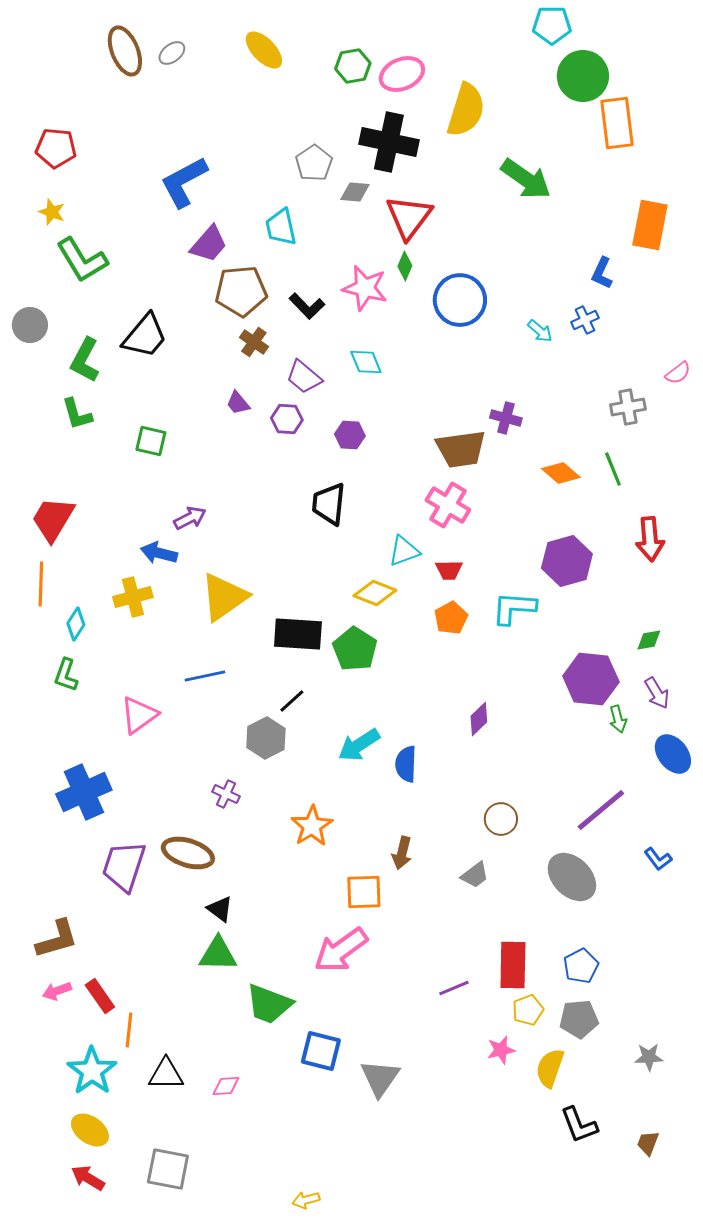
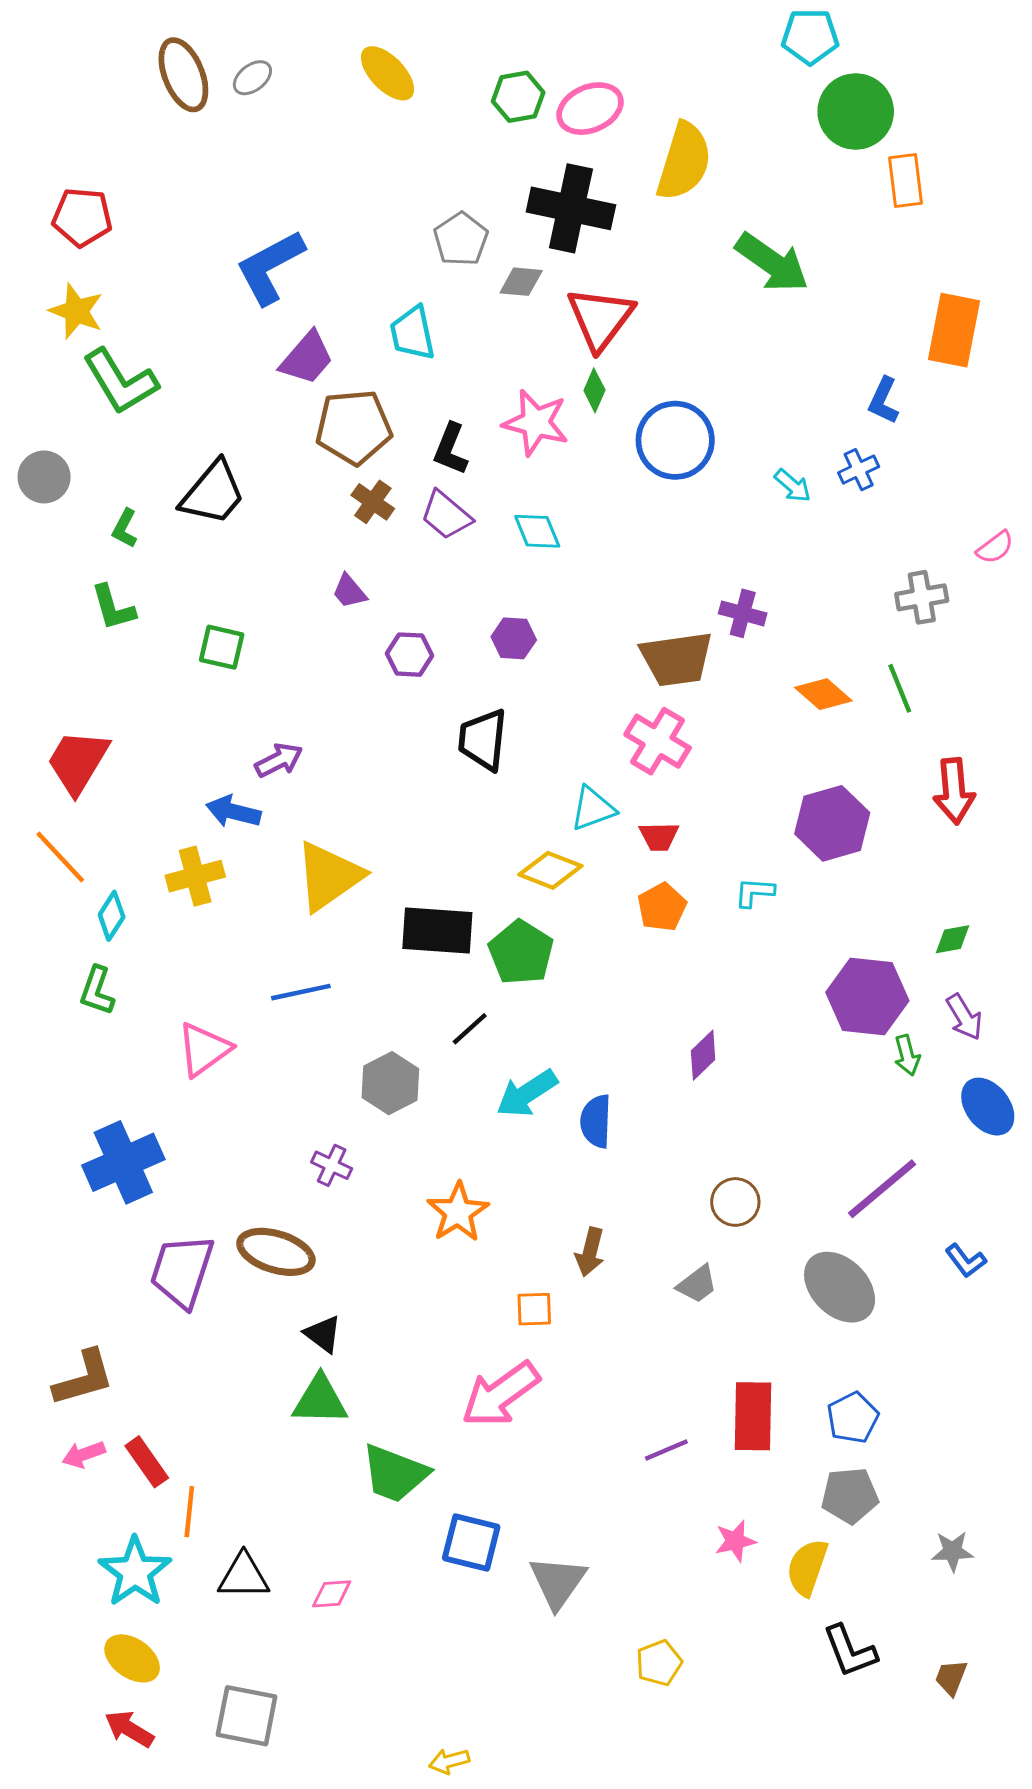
orange rectangle: (617, 123) -> (906, 180), size x0.7
yellow star: (52, 212) -> (76, 311), size x1.4
black L-shape: (307, 306) -> (451, 449), turned 66
green L-shape: (85, 360) -> (125, 528), size x0.6
purple trapezoid: (304, 377) -> (446, 515), moved
purple hexagon: (287, 419) -> (409, 655), moved
orange line: (41, 584) -> (60, 857), turned -45
cyan L-shape: (514, 608) -> (754, 892), size x0.6
black line: (292, 701) -> (470, 1029), moved
orange square: (364, 892) -> (534, 1309), size x0.7
yellow pentagon: (528, 1010) -> (659, 1663), moved

